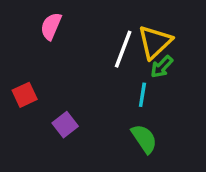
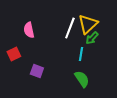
pink semicircle: (51, 26) -> (29, 30), moved, turned -35
purple square: (65, 125) -> (37, 71), turned -32

